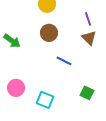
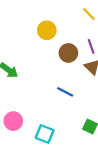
brown circle: (49, 33) -> (68, 53), moved

